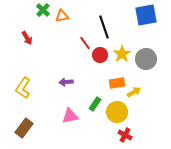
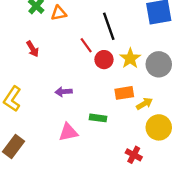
red arrow: (27, 38) -> (33, 49), moved
green rectangle: (95, 104) -> (98, 118), turned 64
yellow circle: (117, 112) -> (159, 127), moved

